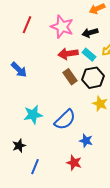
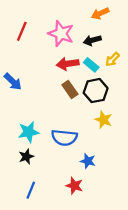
blue semicircle: (65, 120) -> (64, 138), turned 50
black star: (19, 146) -> (26, 157), moved

